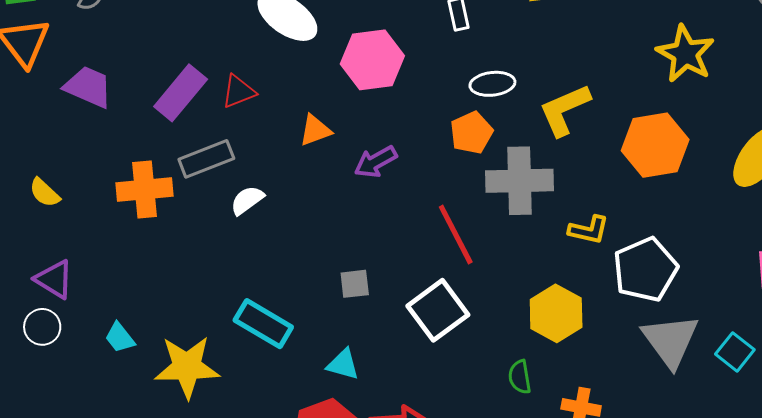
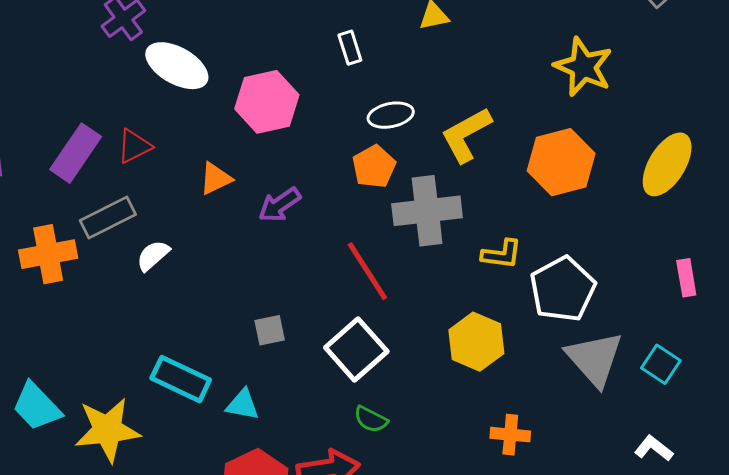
cyan trapezoid: (120, 338) -> (37, 406), size x1.6
cyan triangle: (343, 364) -> (243, 405), moved
green semicircle: (520, 377) -> (371, 419), moved, turned -48

